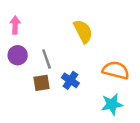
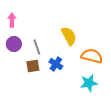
yellow semicircle: (83, 31) -> (69, 36), moved

